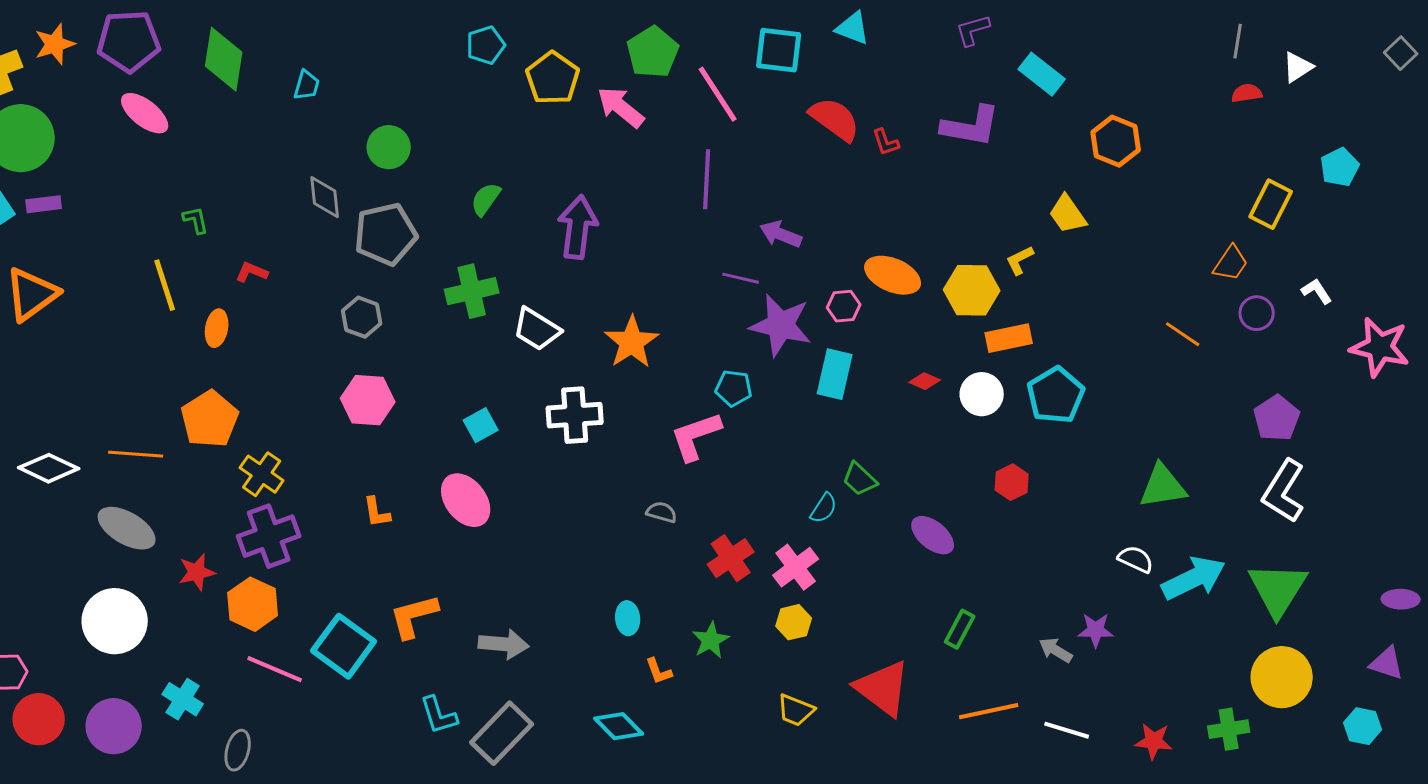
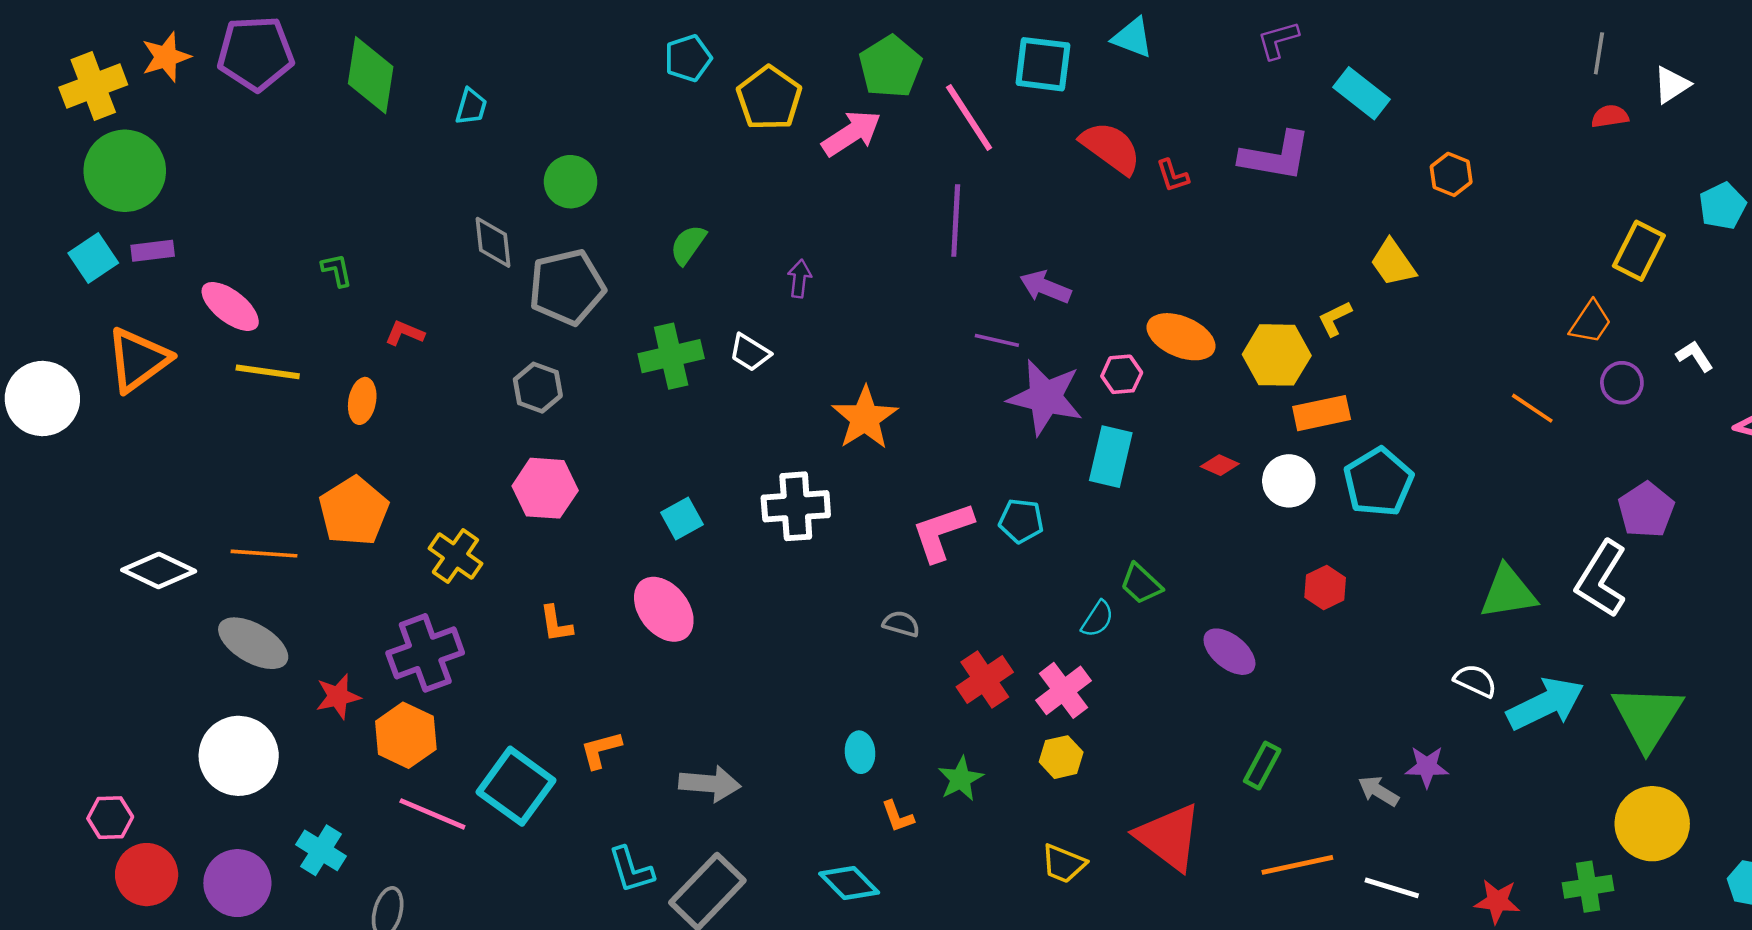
pink arrow: (621, 107) -> (852, 133), turned 108
pink ellipse: (145, 113) -> (230, 306), moved
orange hexagon: (1116, 141) -> (1451, 174), size x0.7
purple arrow: (578, 227) -> (799, 279), size x0.5
yellow line: (165, 285) -> (268, 372), moved, turned -64
white trapezoid: (537, 329) -> (750, 352), moved, size x0.7
cyan pentagon: (734, 388) -> (1021, 521), moved
yellow cross: (262, 474) -> (455, 556), moved
white L-shape: (1284, 491) -> (1601, 579), moved
orange L-shape: (414, 616) -> (601, 750), size x0.7

